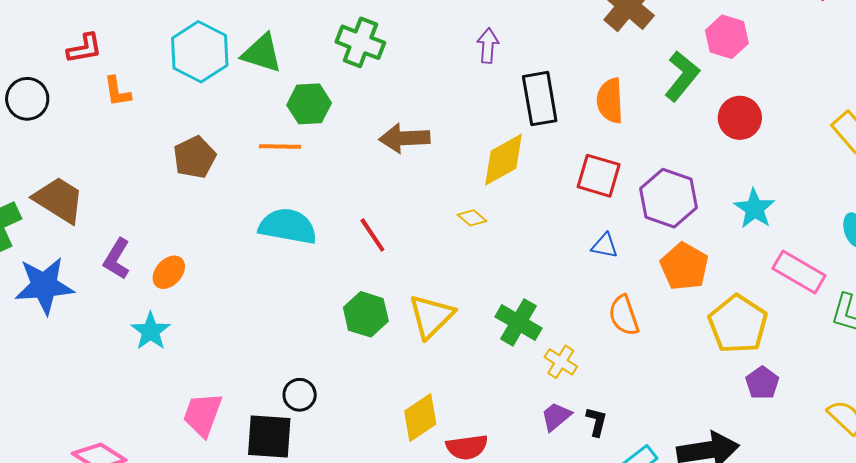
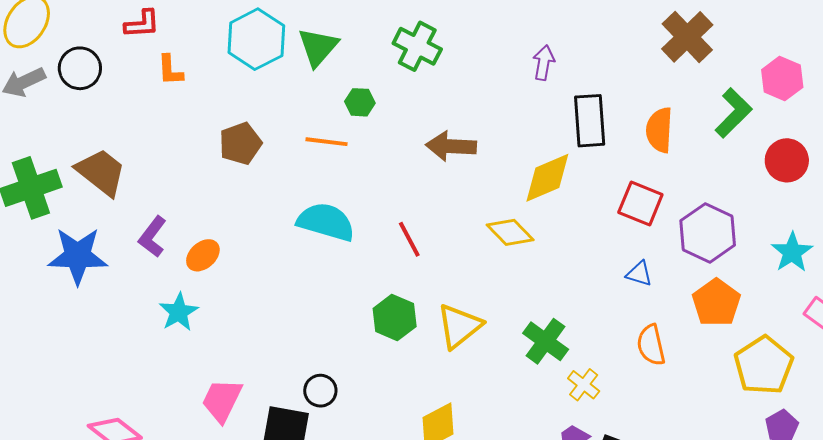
green triangle: (262, 53) -> (318, 47), turned 48
green hexagon: (309, 104) -> (360, 102), size x0.7
yellow diamond: (472, 218) -> (510, 232), size x1.6

